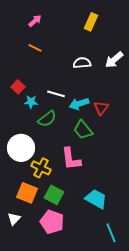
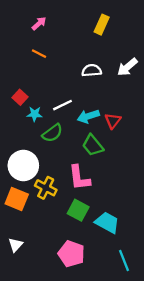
white line: (56, 94) -> (62, 105), turned -42
orange square: (27, 193) -> (17, 199), moved
green square: (54, 195) -> (78, 210), moved
pink pentagon: (52, 222) -> (71, 254), moved

